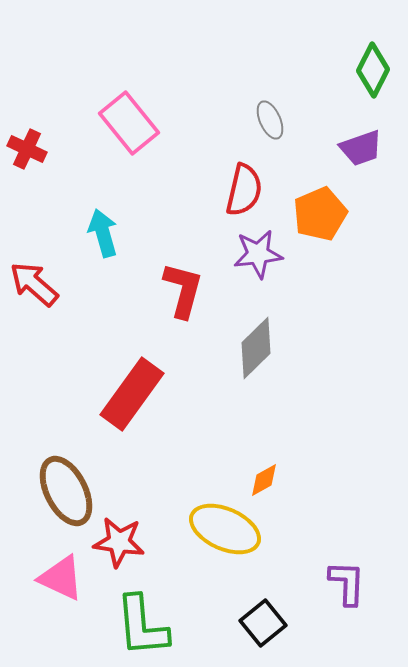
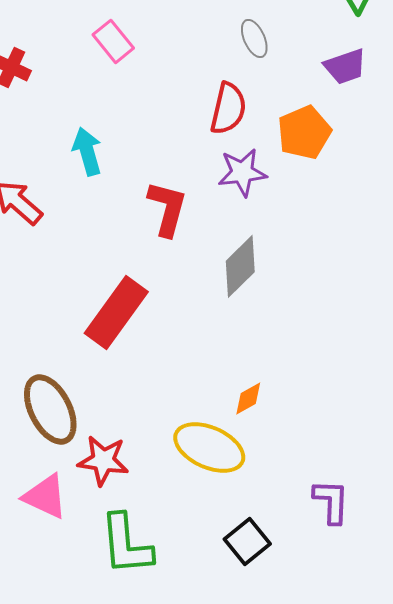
pink rectangle: (129, 123) -> (113, 41), size x0.7

